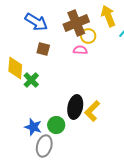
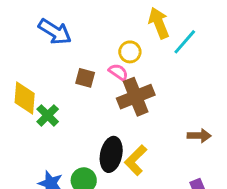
brown cross: (76, 23) -> (136, 97), moved
brown square: (43, 49) -> (85, 78), moved
pink semicircle: (80, 50) -> (118, 72), turned 32

